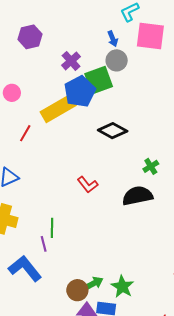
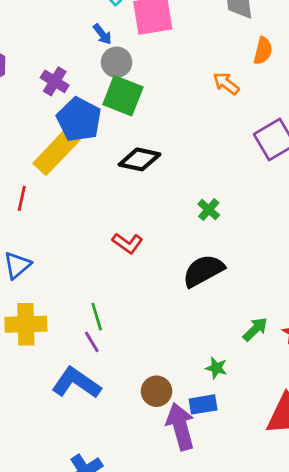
green square: (99, 80) -> (123, 96), moved, turned -32
green cross: (151, 166) -> (209, 210), moved
black semicircle: (137, 196) -> (203, 271), moved
green arrow: (94, 283) -> (255, 329), moved
green star: (122, 287) -> (216, 368), size x0.7

